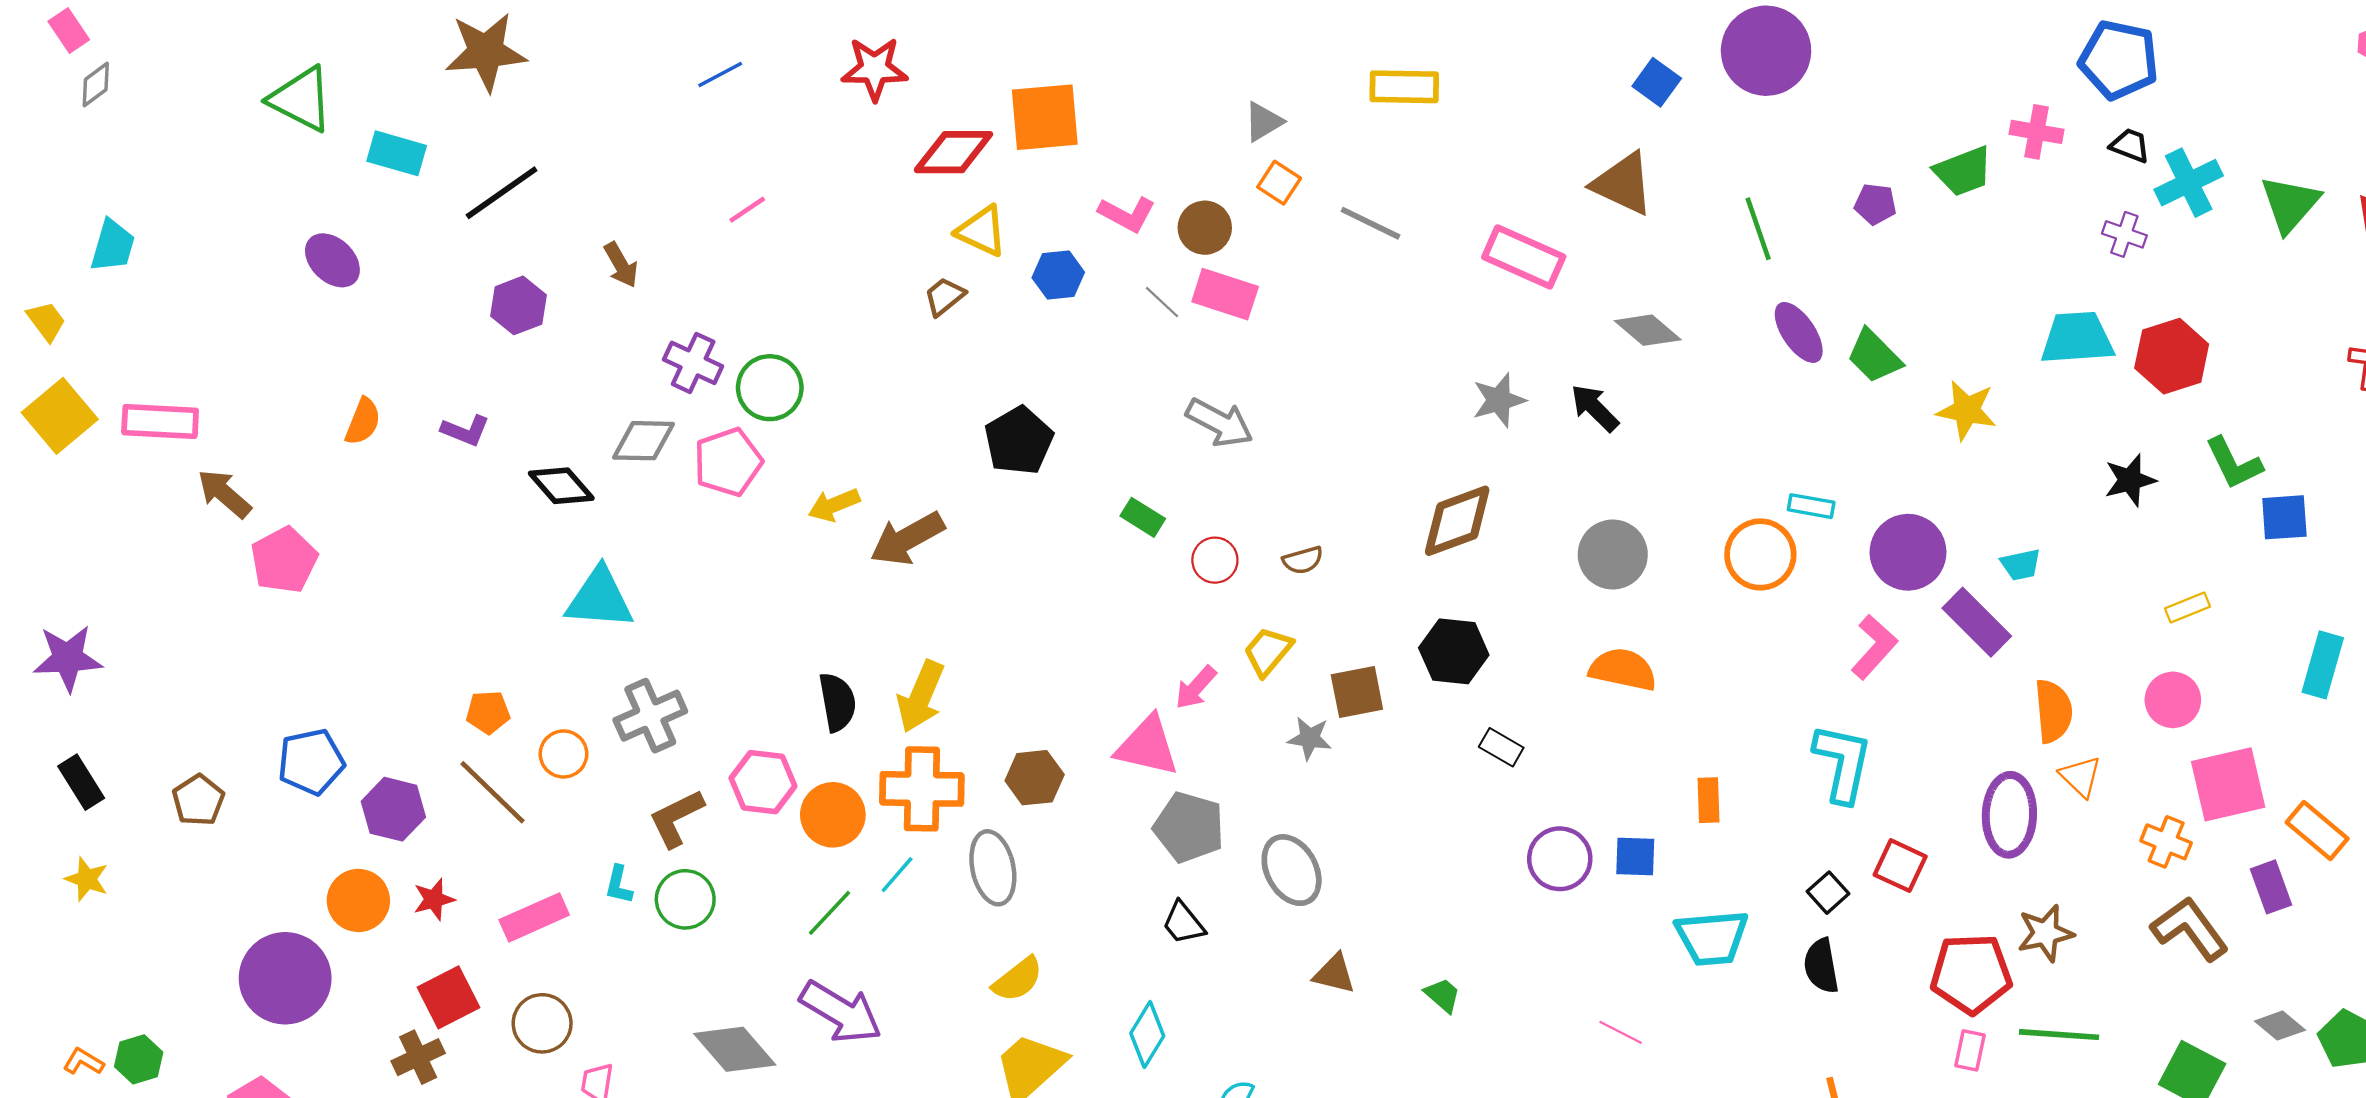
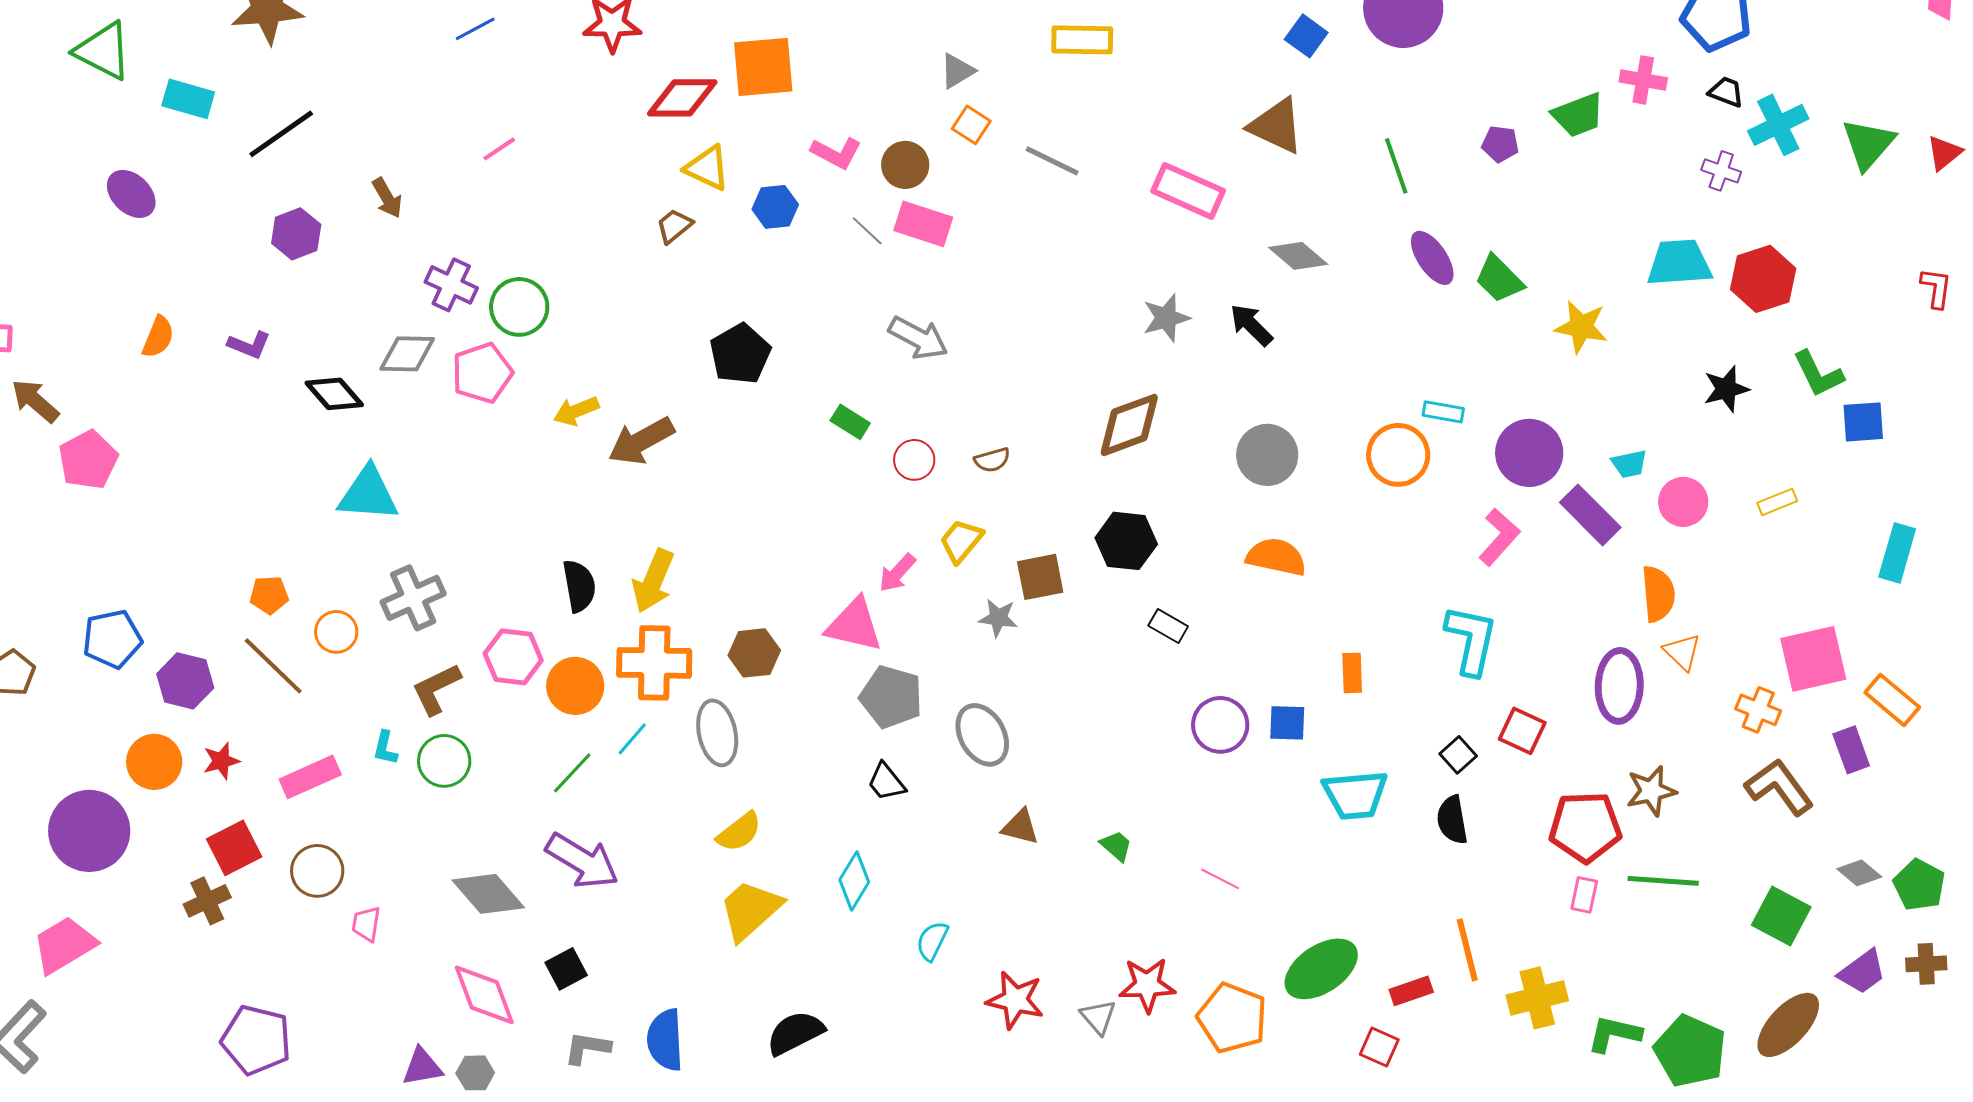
pink circle: (2173, 700) -> (1683, 502), moved
pink line: (1621, 1032) -> (1220, 879), moved

